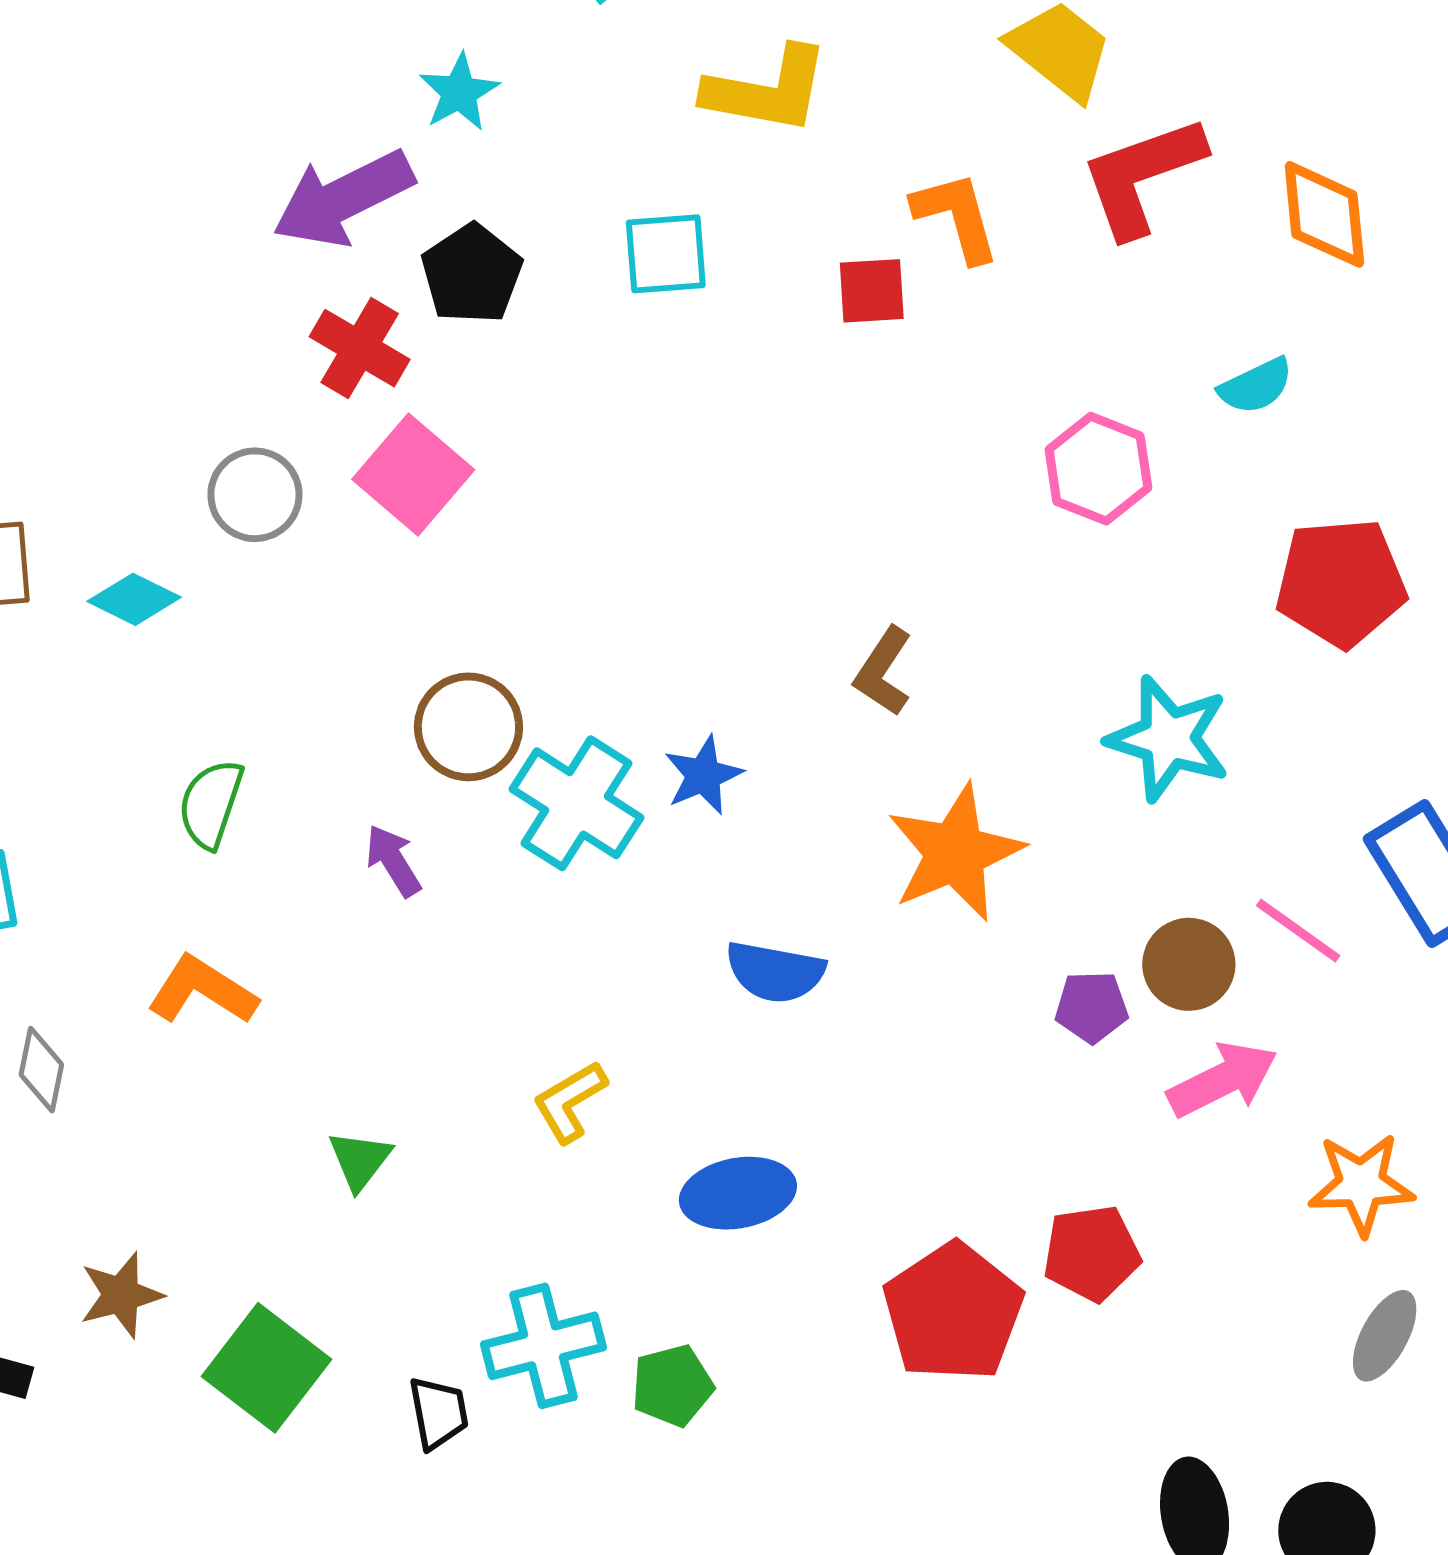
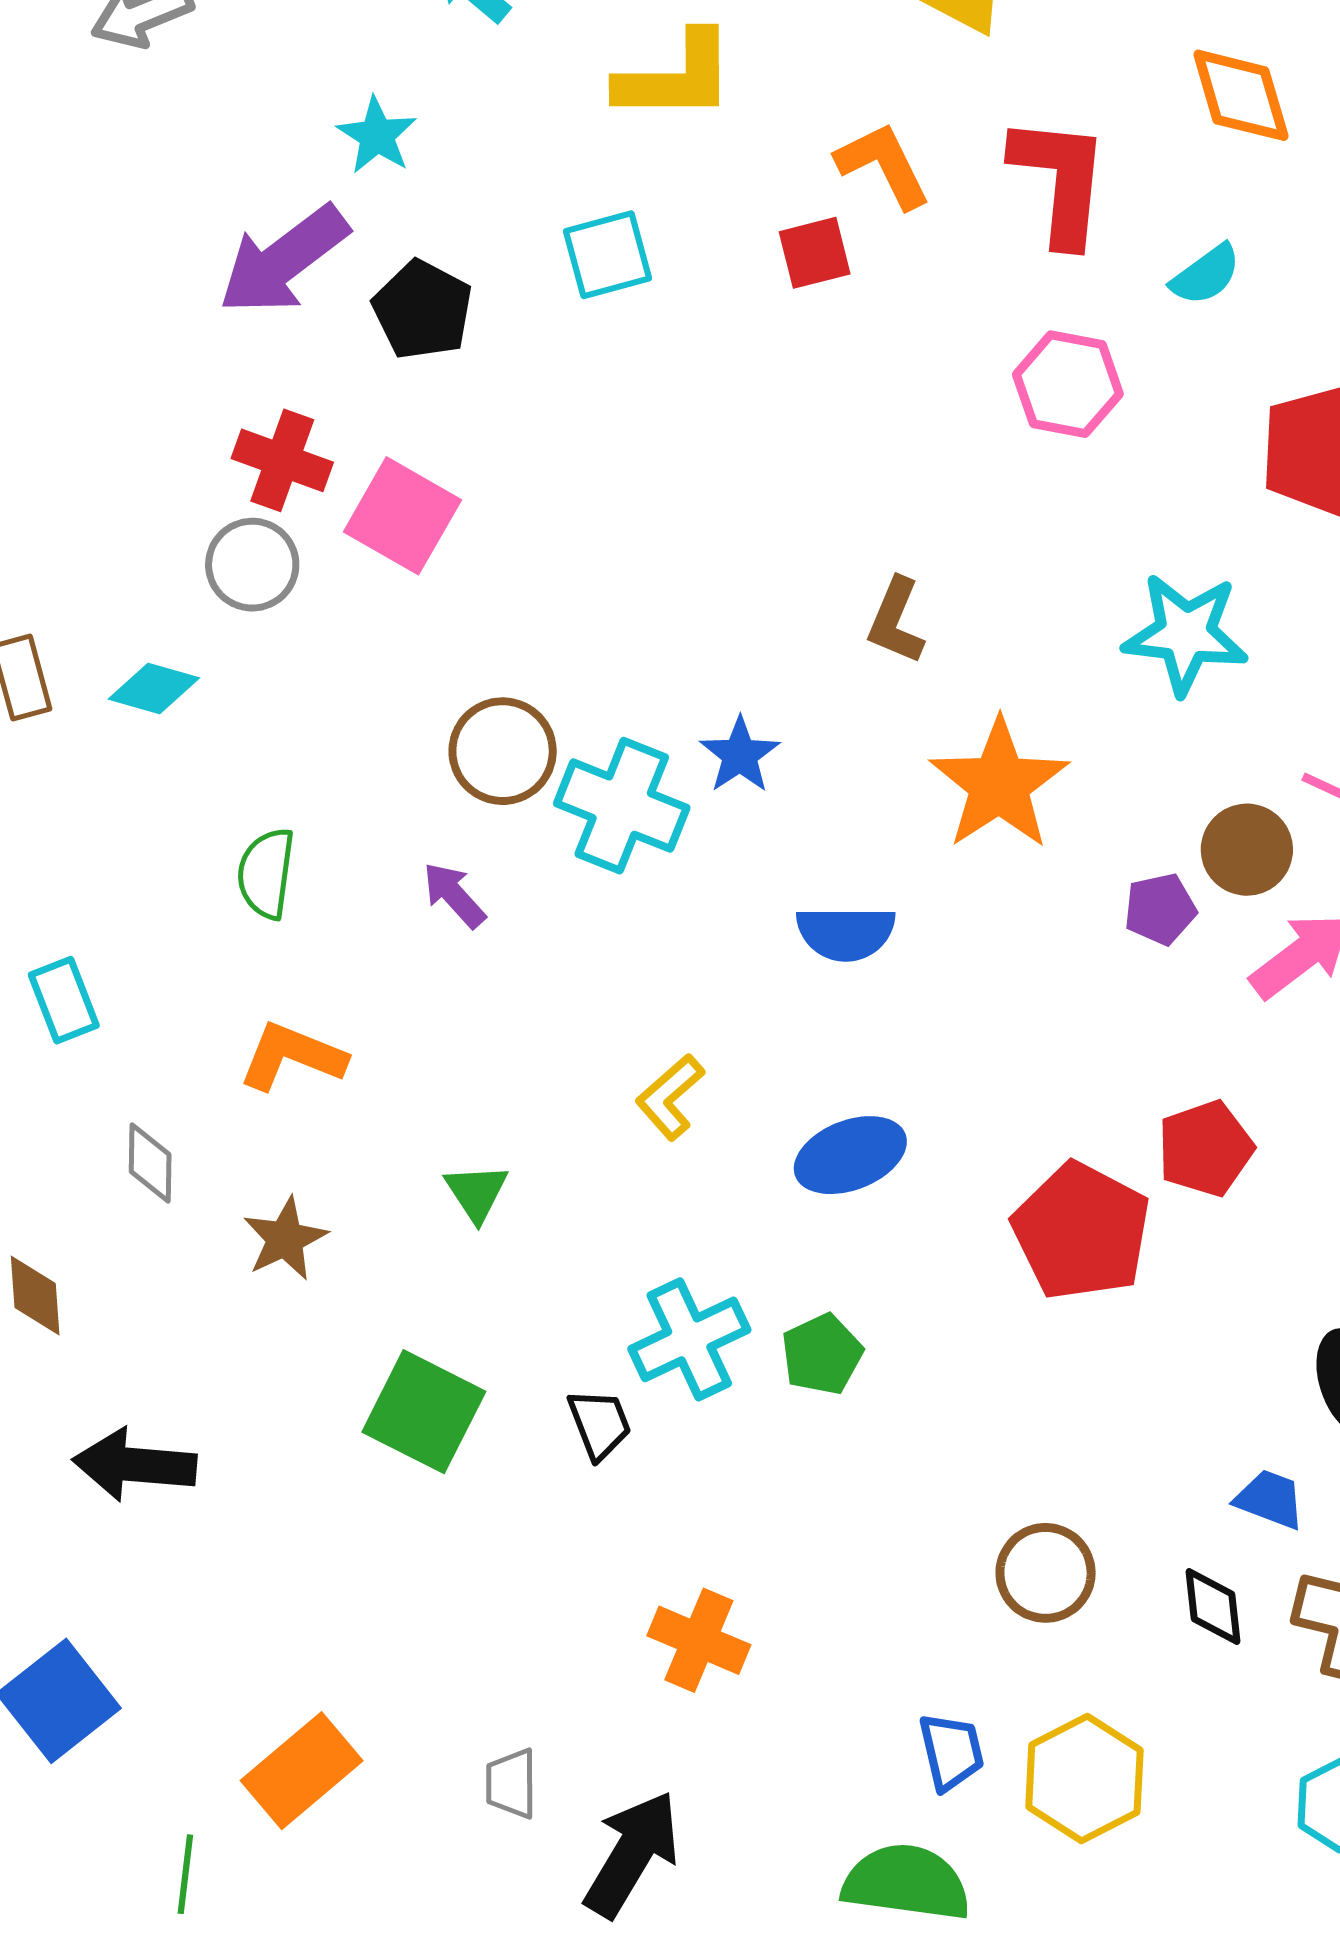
red L-shape: (1142, 176) -> (1060, 180), moved, turned 126
red cross: (360, 348) -> (282, 460), moved
brown star: (121, 1295) -> (285, 1239), moved

